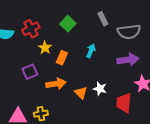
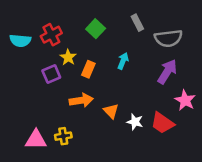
purple arrow: (128, 60) -> (167, 72), turned -50
purple square: (30, 72) -> (51, 74), moved
white star: (100, 89) -> (135, 122), moved
red trapezoid: (124, 103) -> (162, 123), turned -60

